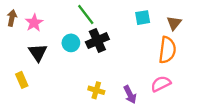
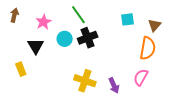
pink star: (34, 23) -> (43, 22), moved
pink semicircle: (161, 84) -> (141, 77), turned -36
yellow cross: (96, 90) -> (85, 81), size x1.5

